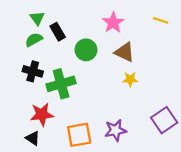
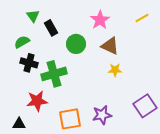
yellow line: (161, 20) -> (142, 18), turned -48
green semicircle: (34, 40) -> (22, 42), moved
black triangle: (33, 138) -> (19, 124), moved, turned -32

